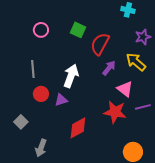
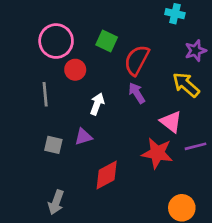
pink circle: (41, 30) -> (56, 41), size x1.6
purple arrow: (109, 68) -> (137, 93), moved, turned -70
white arrow: (71, 76) -> (97, 104), size x0.7
red circle: (41, 94) -> (75, 70), moved
gray square: (21, 122) -> (53, 145), moved, turned -32

